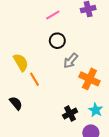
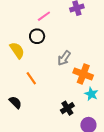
black circle: (57, 41) -> (37, 36), moved
yellow semicircle: (21, 62) -> (17, 50), moved
cyan star: (96, 110) -> (91, 94), moved

